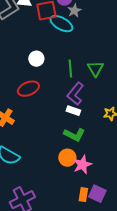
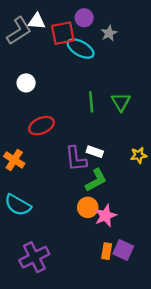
gray star: (74, 11) -> (109, 33), moved
white circle: (36, 59) -> (26, 83), moved
purple L-shape: (75, 94) -> (76, 159), moved, turned -45
green L-shape: (74, 135) -> (96, 180), turned -55

